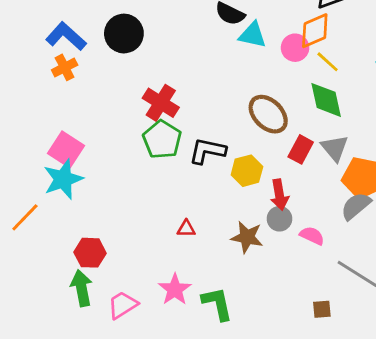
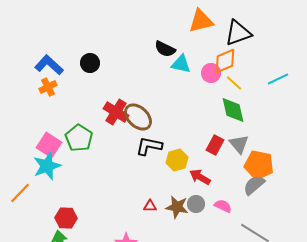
black circle: (124, 34) -> (90, 63), size x0.7
brown ellipse: (268, 114) -> (138, 117), moved
green pentagon: (162, 140) -> (79, 138), moved
red arrow: (279, 195) -> (200, 177), turned 130
gray circle: (279, 219) -> (196, 204), moved
red triangle: (186, 229) -> (150, 206), moved

